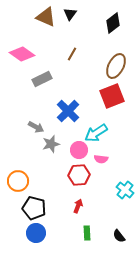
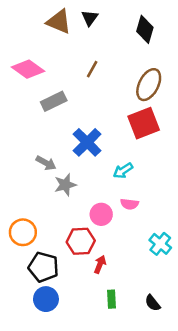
black diamond: (113, 23) -> (145, 29), turned -35
cyan arrow: (96, 133) -> (123, 171), size x0.7
pink circle: (79, 150) -> (101, 214), moved
red hexagon: (79, 175) -> (81, 241), moved

